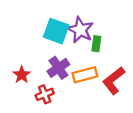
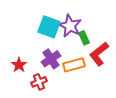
green rectangle: (96, 44) -> (84, 38), turned -32
red L-shape: (114, 81) -> (99, 54), moved

